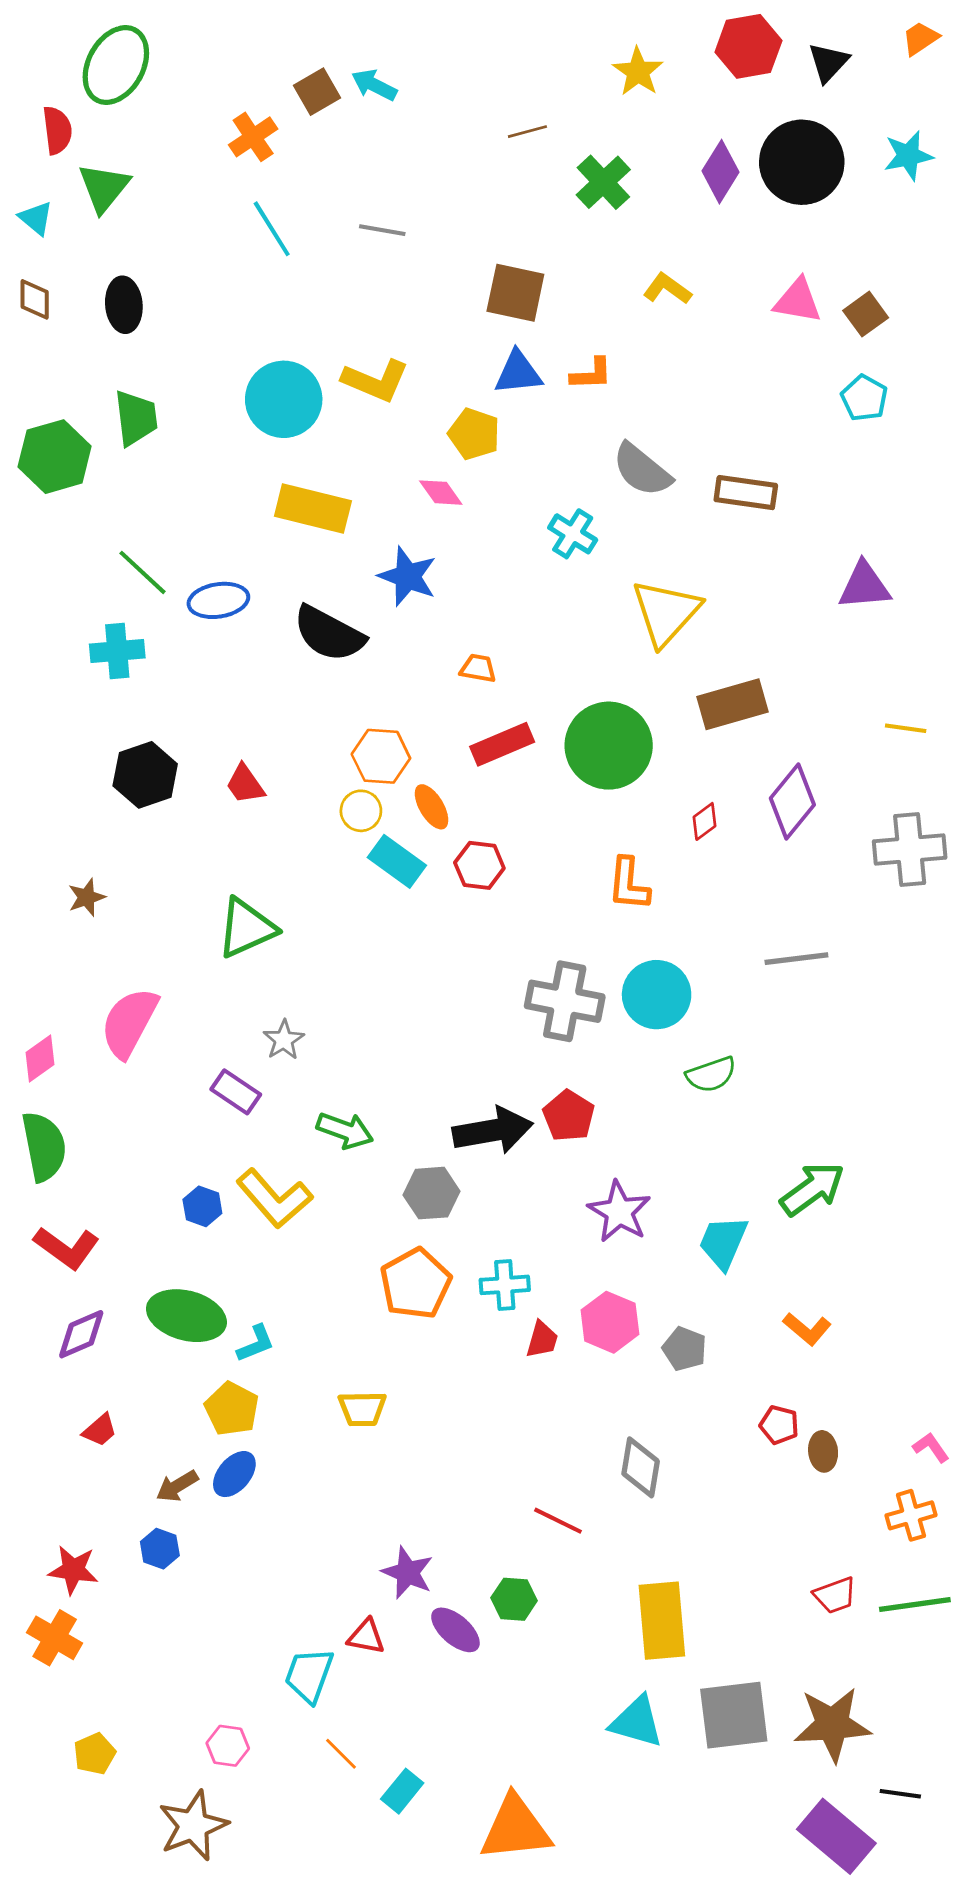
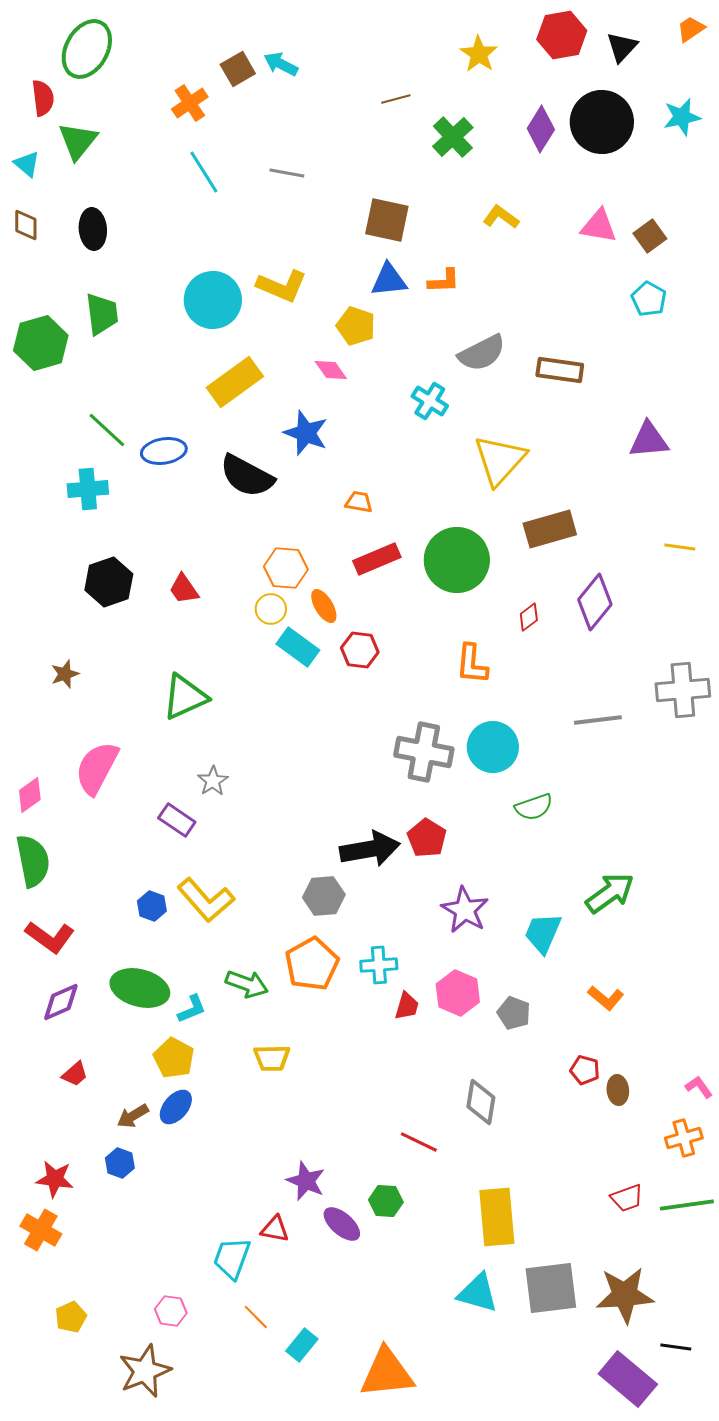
gray semicircle: (642, 470) -> (482, 353), turned -66
yellow rectangle: (313, 509) -> (235, 382), turned -50
gray cross: (910, 849) -> (683, 690), moved
green arrow: (345, 1130) -> (247, 984), moved

